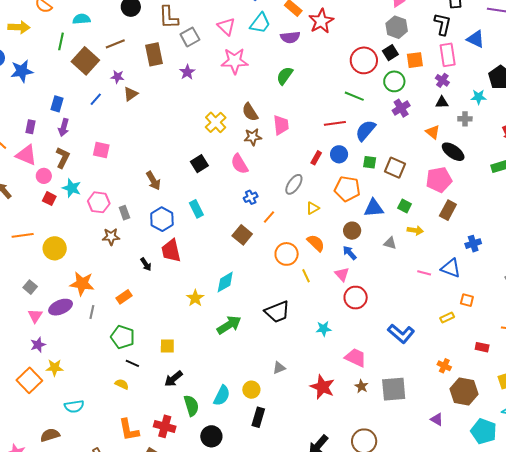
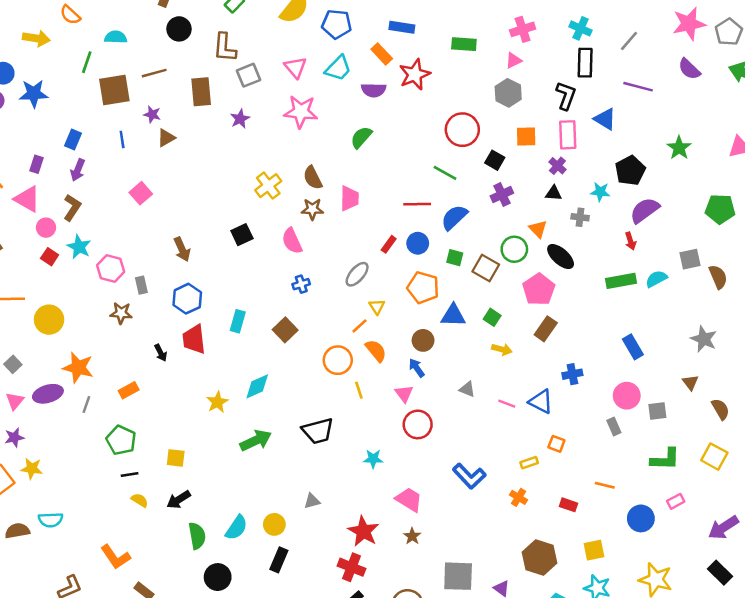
black square: (390, 53) -> (495, 160), moved, turned -35
brown square: (85, 61) -> (114, 90), turned 32
green circle: (394, 81) -> (514, 249), moved
blue line: (96, 99) -> (122, 139), turned -56
pink square: (101, 150) -> (141, 193), moved, turned 30
pink pentagon: (439, 180) -> (539, 289), turned -30
yellow triangle: (313, 208) -> (377, 307), turned -40
cyan rectangle: (196, 209) -> (238, 321), moved, turned 36
orange line: (269, 217) -> (360, 326), moved
gray triangle: (390, 243) -> (467, 389), moved
black line: (132, 363) -> (130, 475), turned -40
orange cross: (444, 366) -> (519, 497), moved
yellow semicircle: (122, 384) -> (140, 500), moved
gray square: (394, 389) -> (458, 576), moved
red cross: (165, 426) -> (352, 567), moved
orange L-shape: (129, 430) -> (115, 557), turned -30
brown semicircle: (50, 435) -> (17, 531), moved

